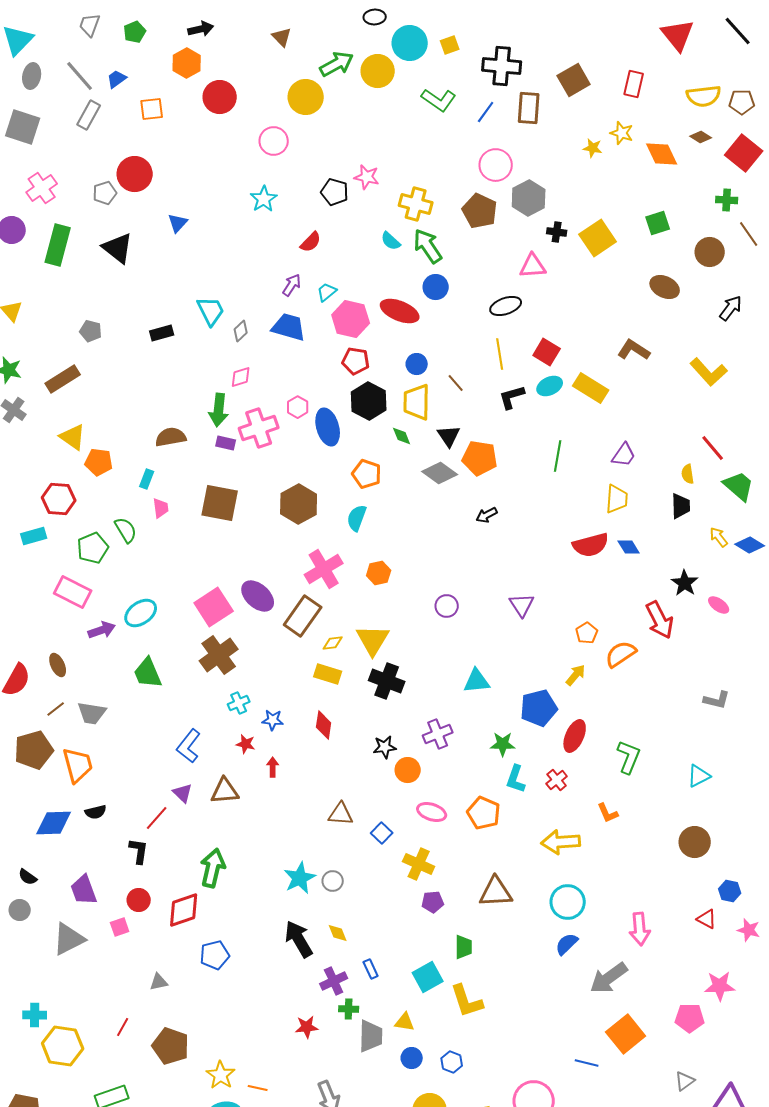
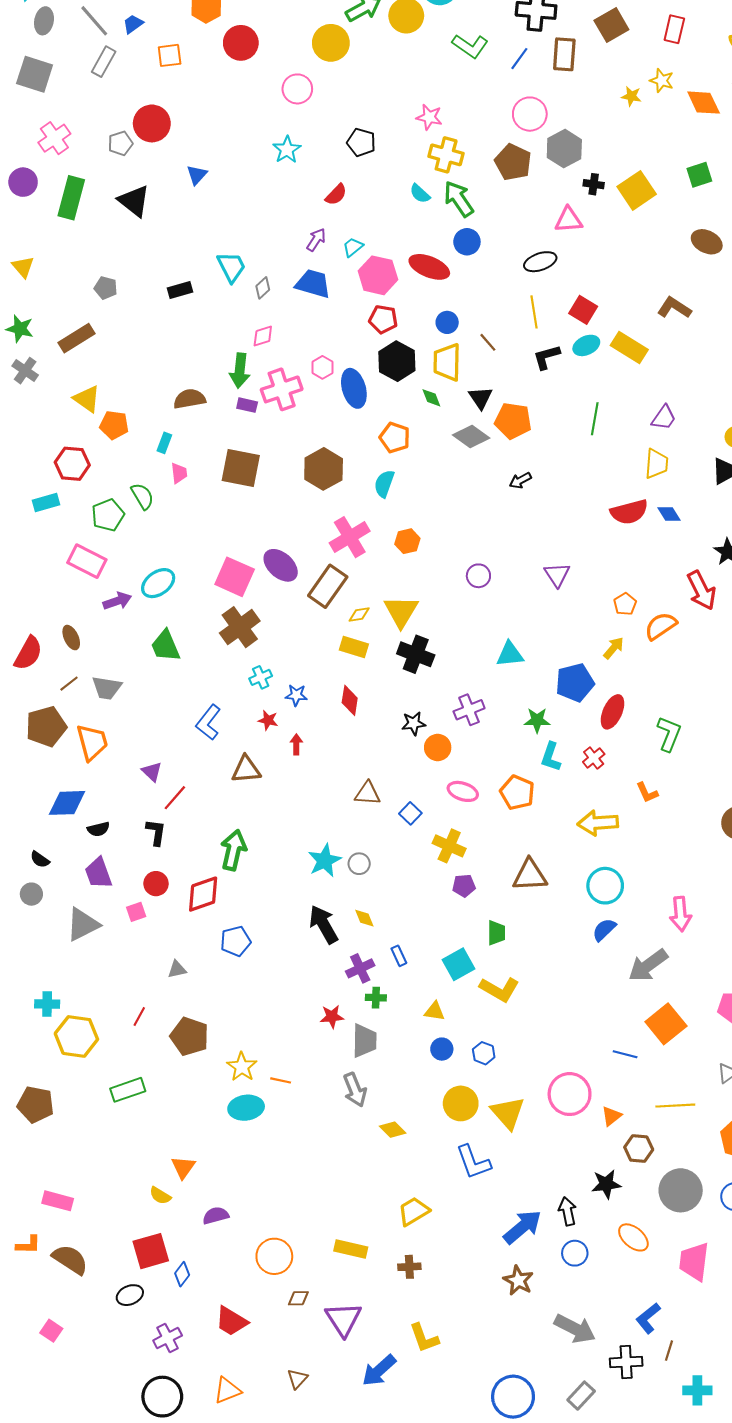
pink star: (367, 177) -> (429, 117), moved
pink square: (214, 607) -> (235, 577), turned -33
purple triangle: (183, 793) -> (152, 772), moved
black semicircle: (96, 812) -> (98, 829), moved
yellow L-shape: (467, 1001) -> (499, 989), turned -42
gray trapezoid: (371, 1036) -> (364, 1041), moved

